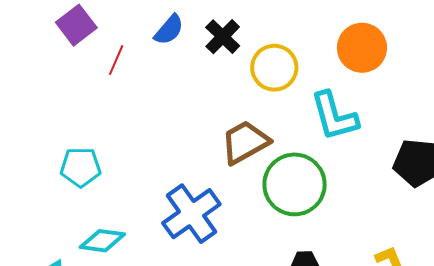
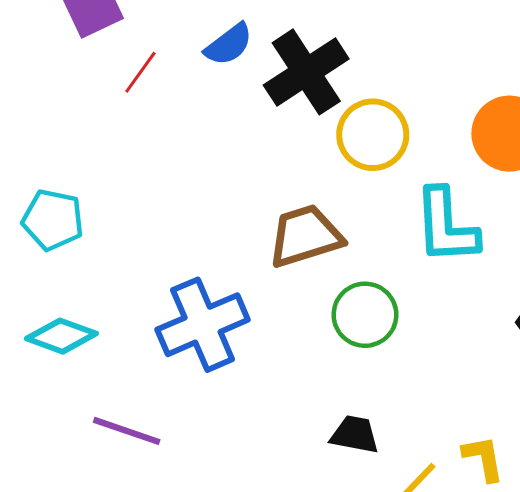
black cross: (223, 37) -> (306, 72), size x1.5
green circle: (295, 184) -> (365, 315), size x0.7

